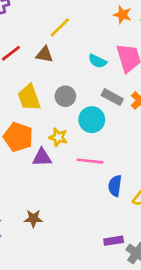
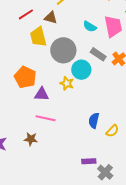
gray circle: (65, 96) -> (63, 50), size x1.6
yellow trapezoid: (29, 98) -> (38, 37), moved
yellow star: (58, 137) -> (67, 83), moved
pink line: (90, 161) -> (46, 118), moved

